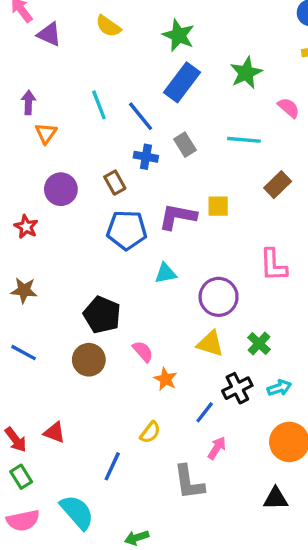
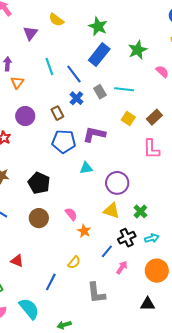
purple triangle: (49, 34) -> (30, 33), moved, turned 42
cyan line: (244, 140) -> (124, 89), moved
blue cross: (146, 157) -> (76, 98), turned 32
yellow square: (218, 206) -> (128, 118), moved, turned 32
pink L-shape: (273, 265) -> (151, 149), moved
black pentagon: (102, 315) -> (39, 183), moved
pink arrow: (217, 448) -> (122, 267), moved

